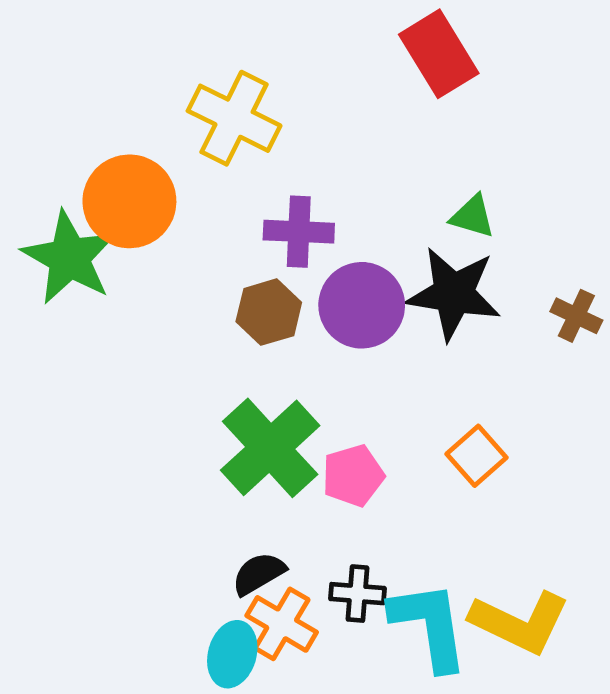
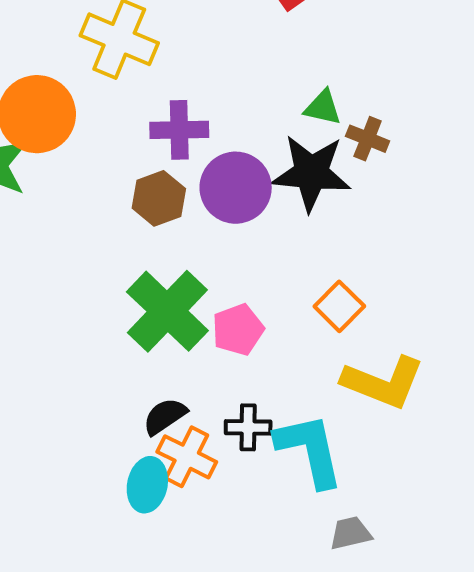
brown cross: (576, 316) -> (368, 139), moved
yellow L-shape: (520, 622) -> (383, 382), moved

